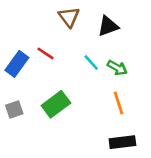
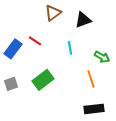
brown triangle: (69, 17) -> (53, 13), turned 30
cyan line: (91, 63) -> (70, 48), turned 32
green arrow: (117, 68) -> (102, 57), moved

